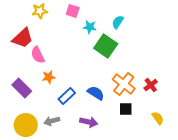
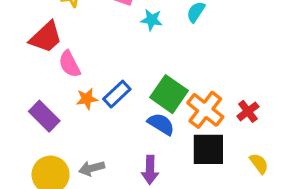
green square: (106, 46) -> (169, 94), moved
blue rectangle: (67, 96) -> (117, 94), moved
black square: (126, 109) -> (208, 149), size x1.6
purple arrow: (89, 122) -> (150, 170), turned 78

